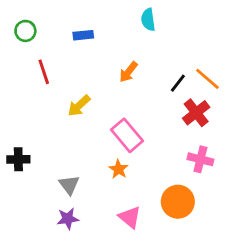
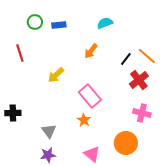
cyan semicircle: (148, 20) -> (105, 23), moved, turned 77
green circle: (25, 31) -> (35, 22), moved
red line: (44, 72) -> (20, 53), moved

